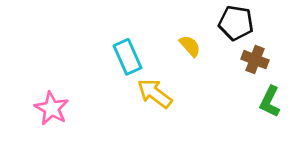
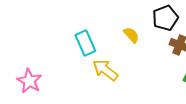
black pentagon: (236, 23) -> (165, 18), turned -30

